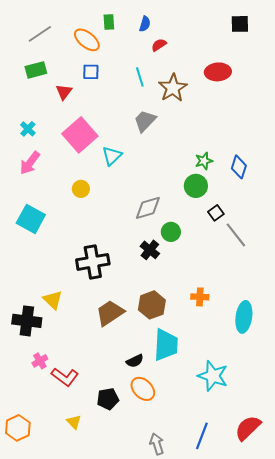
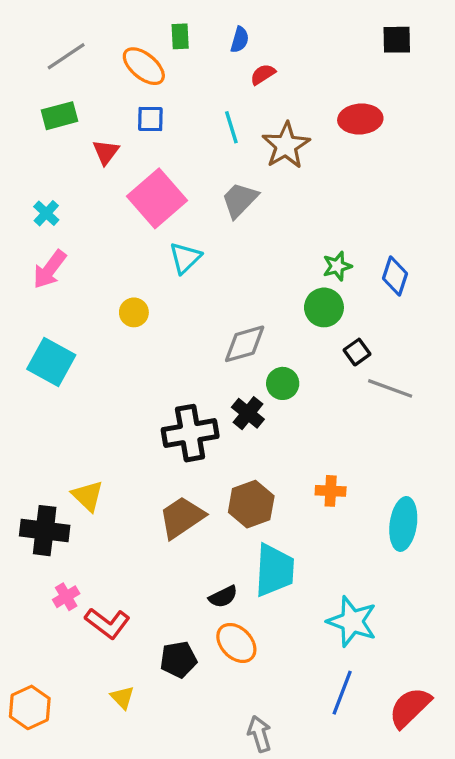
pink square: (80, 135) -> (157, 198), moved
gray line: (236, 235) -> (390, 388), turned -32
black cross: (93, 262) -> (190, 433), moved
blue line: (202, 436) -> (342, 693), moved

